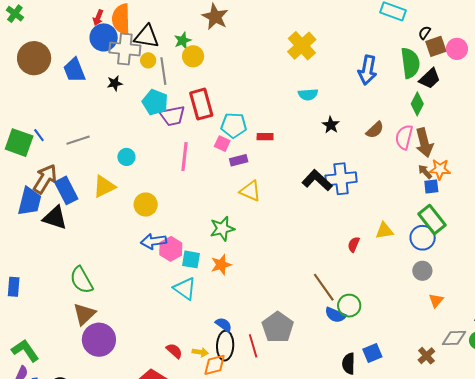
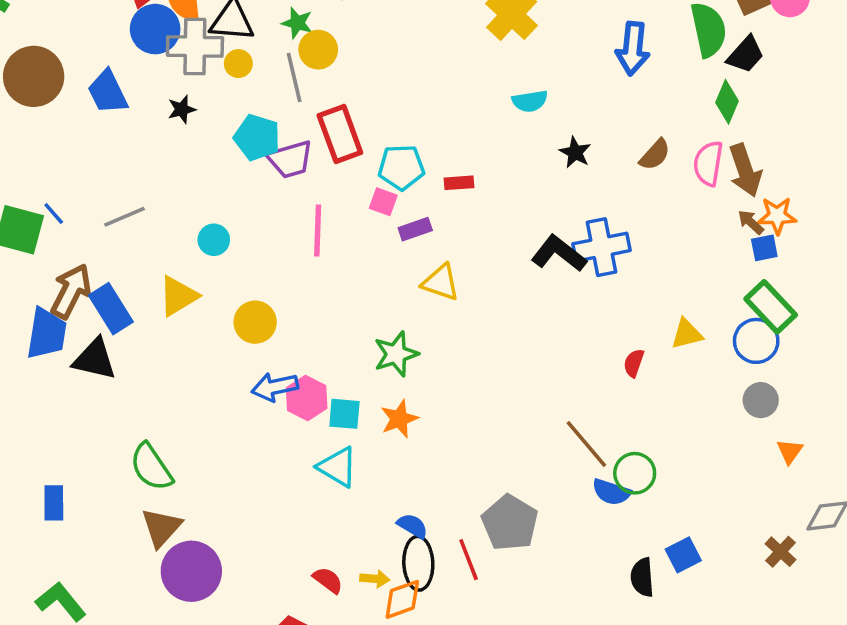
green star: (183, 41) -> (297, 23), turned -30
gray line: (163, 71) -> (294, 77), moved
blue rectangle: (14, 287) -> (54, 503), moved

